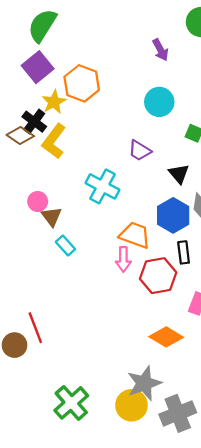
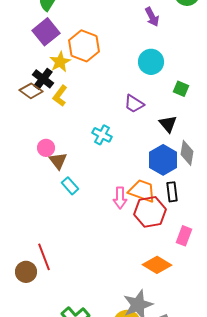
yellow L-shape: (54, 141) -> (60, 96), size x0.7
cyan cross: (103, 186) -> (102, 135), size x0.7
orange trapezoid: (135, 235) -> (142, 191), moved

